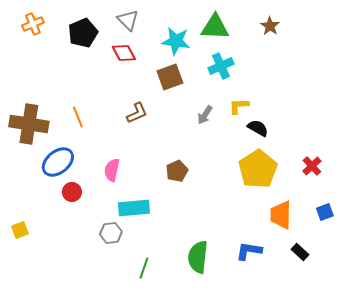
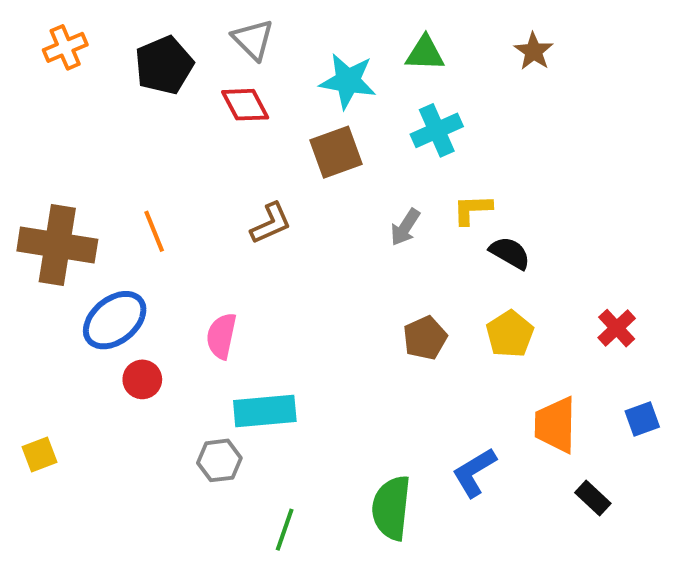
green triangle: (215, 27) -> (425, 53), size x0.7
yellow pentagon: (258, 169) -> (510, 334), size x0.6
brown pentagon: (177, 171) -> (425, 338), moved
blue L-shape: (249, 251) -> (474, 472), moved, turned -40

